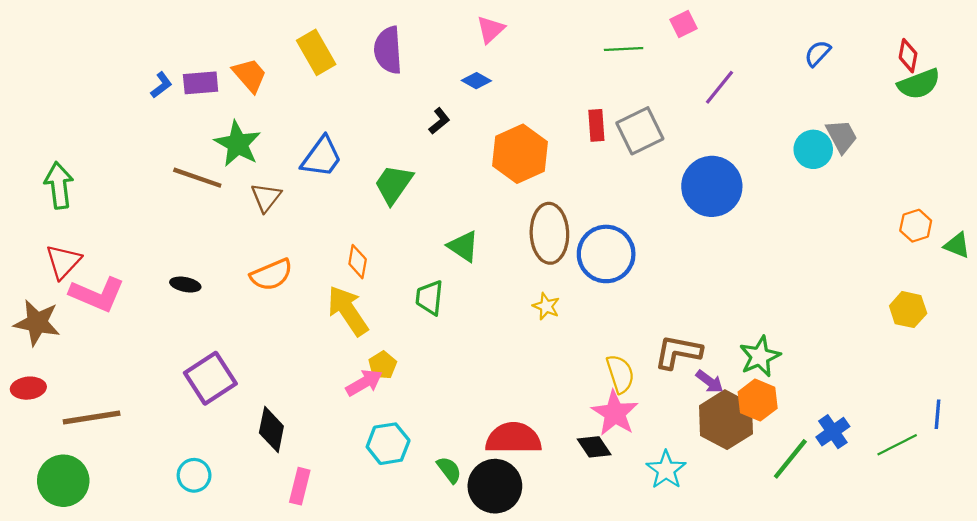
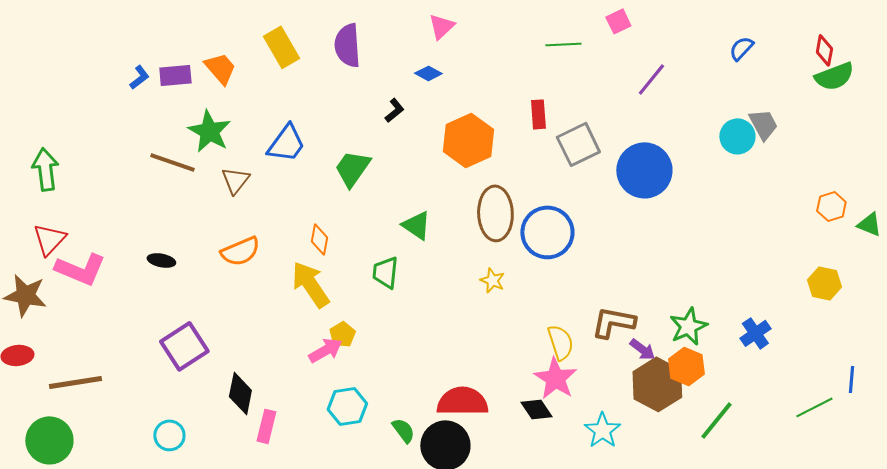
gray square: (640, 131) -> (578, 144), moved
blue cross: (833, 432) -> (755, 333), moved
pink rectangle: (300, 486) -> (266, 426), moved

